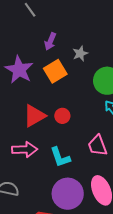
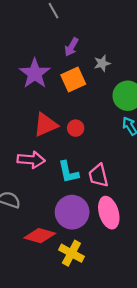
pink trapezoid: (97, 146) -> (98, 175), moved

